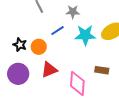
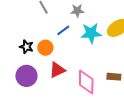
brown rectangle: (102, 70) -> (114, 77), moved

